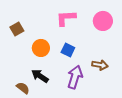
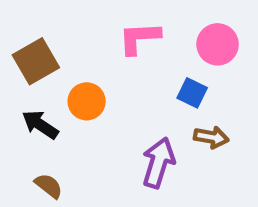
brown square: (17, 29) -> (36, 61), size x1.5
blue square: (68, 50) -> (192, 93), moved
black arrow: (40, 76) -> (40, 125), moved

